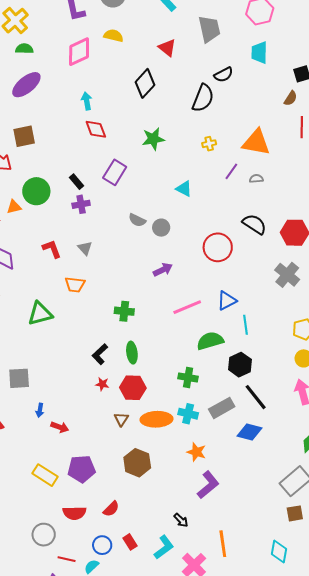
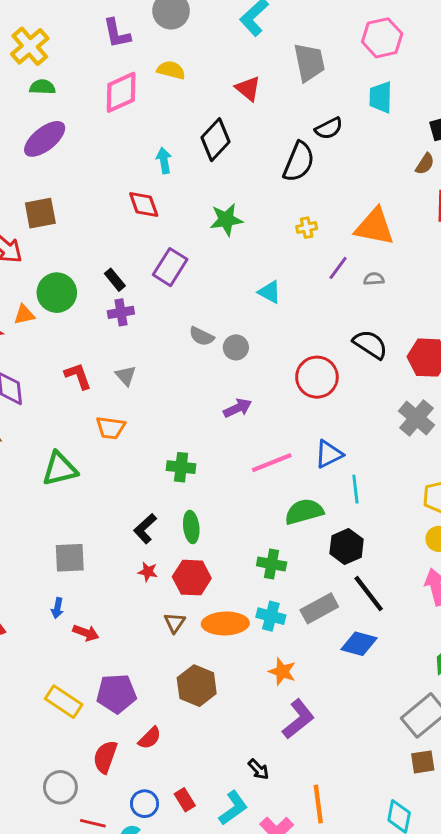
cyan arrow: (87, 101) -> (164, 161), moved
gray square: (19, 378) -> (70, 558), moved
red semicircle: (111, 509) -> (150, 738), moved
red semicircle: (74, 513) -> (105, 757), turned 110

